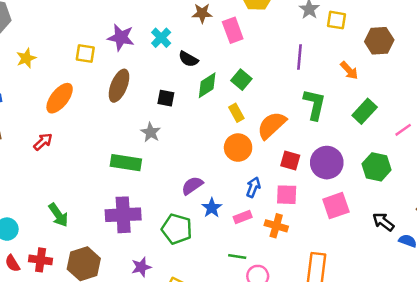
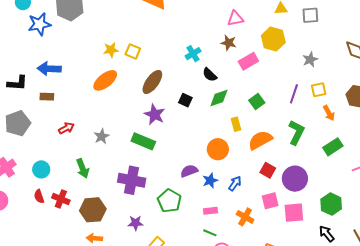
yellow square: (336, 20) -> (319, 90), moved, turned -35
pink rectangle: (233, 30) -> (248, 61), turned 66
purple star: (121, 37) -> (155, 114), moved
yellow star: (26, 58) -> (111, 50), moved
green square: (241, 80) -> (257, 101), moved
gray star: (151, 132) -> (102, 136), moved
red arrow: (43, 142) -> (66, 128), moved
orange circle: (238, 148) -> (218, 149), moved
green hexagon: (377, 167) -> (331, 204), moved
pink square: (287, 195) -> (270, 201), moved, turned -30
blue star: (212, 208) -> (210, 181), moved
pink rectangle: (243, 217) -> (211, 211), moved

